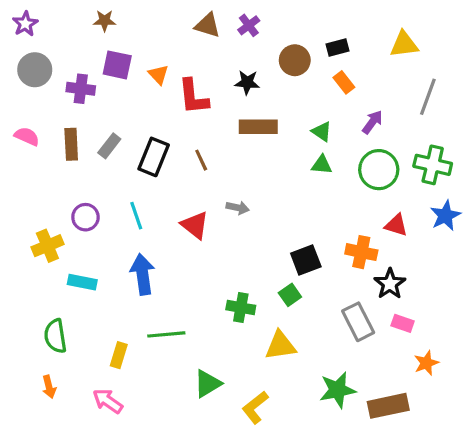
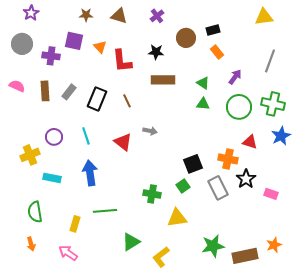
brown star: (105, 21) -> (86, 15), moved
purple star: (25, 24) -> (31, 13), moved
brown triangle: (208, 25) -> (119, 16), moved
yellow triangle: (404, 44) -> (264, 17), moved
gray rectangle: (358, 322) -> (218, 188), moved
pink rectangle: (403, 323) -> (271, 194), moved
orange star: (426, 363) -> (274, 245), moved

